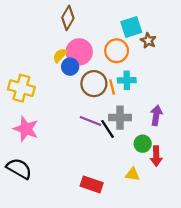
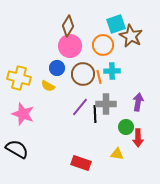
brown diamond: (68, 18) -> (68, 26), moved
brown star: (148, 41) -> (131, 36), size x1.6
yellow semicircle: (60, 55) -> (48, 86), moved, turned -104
blue circle: (70, 67) -> (57, 68), moved
purple line: (90, 121) -> (80, 107), turned -72
black line: (107, 129) -> (95, 114), turned 30

